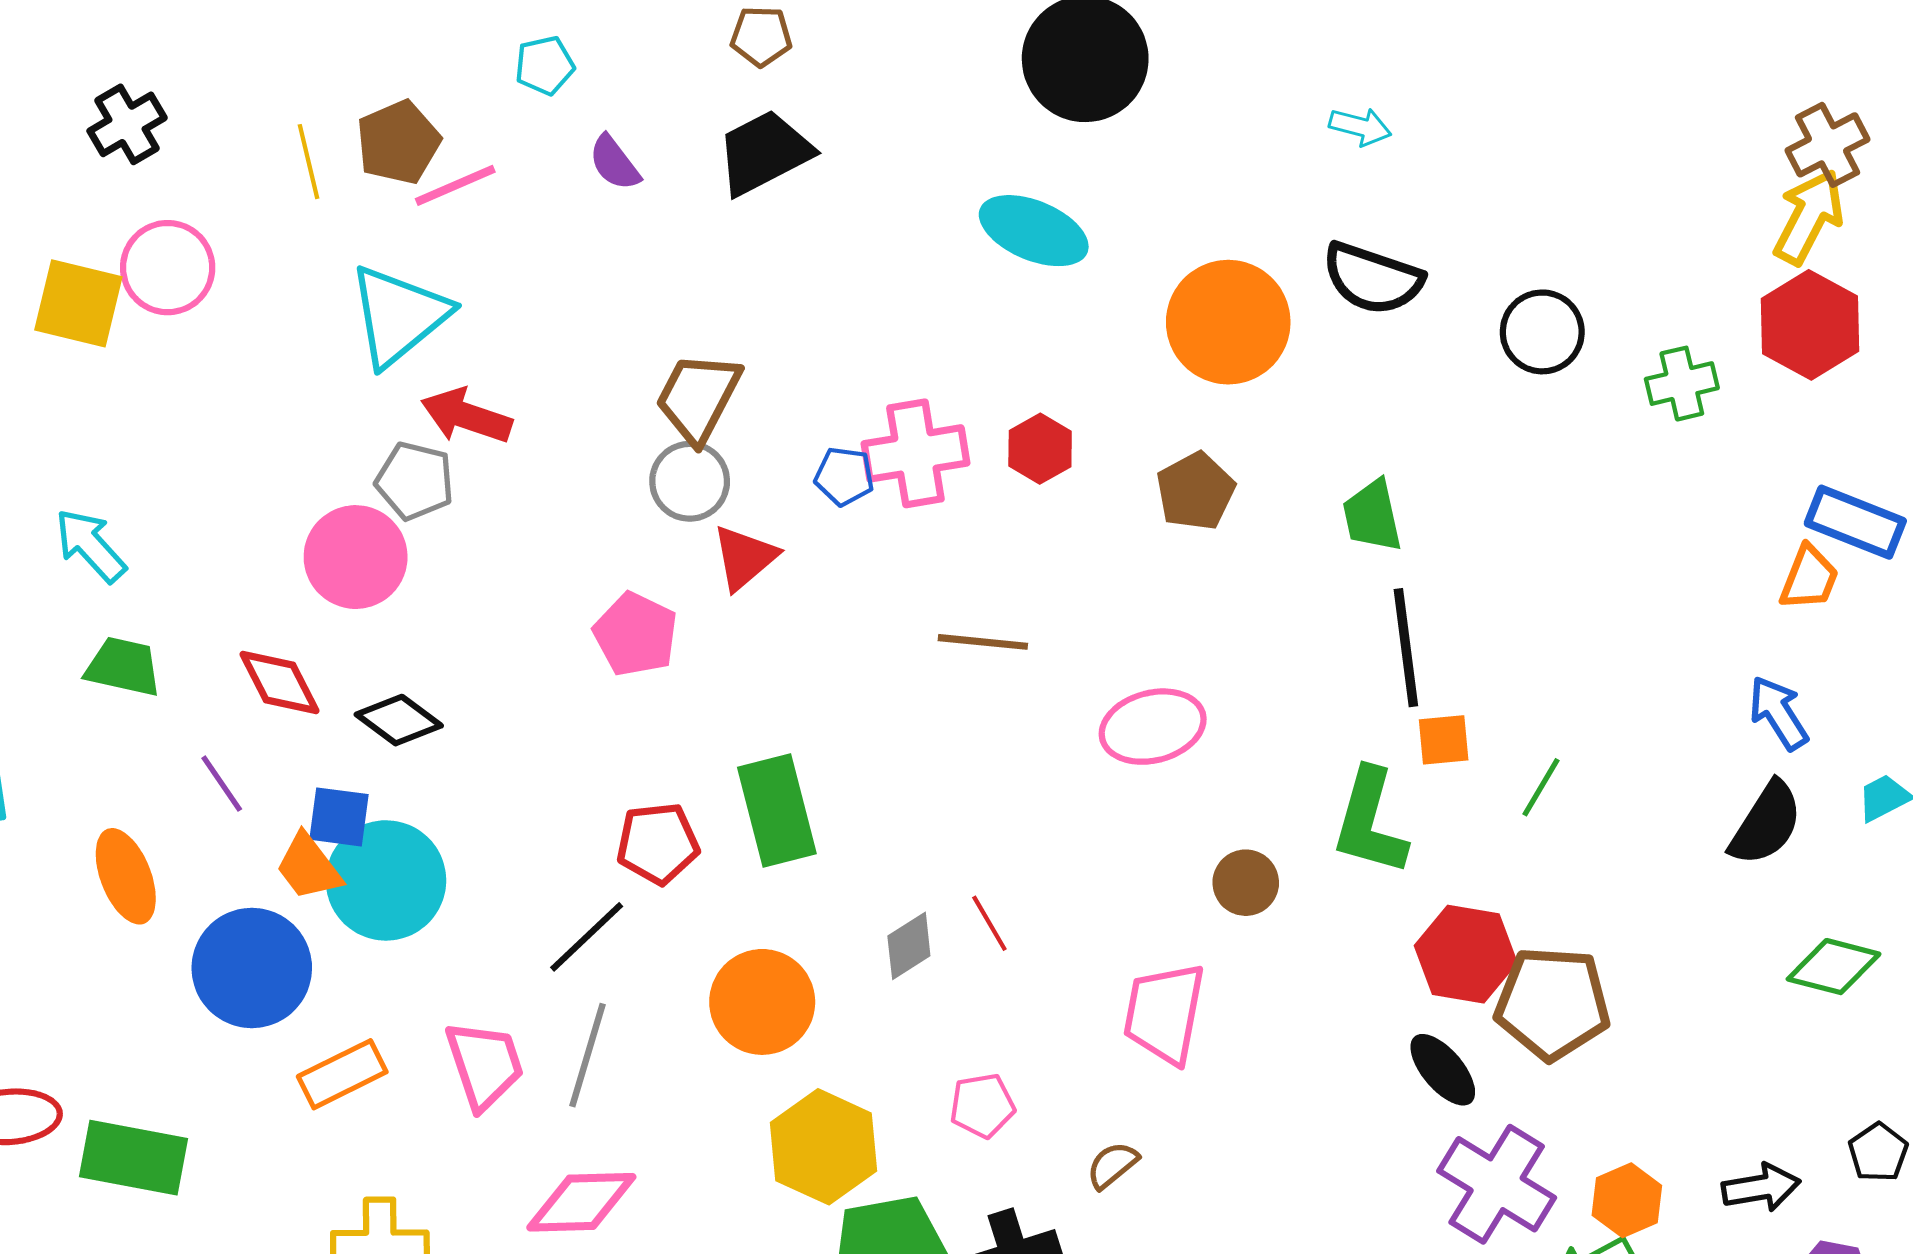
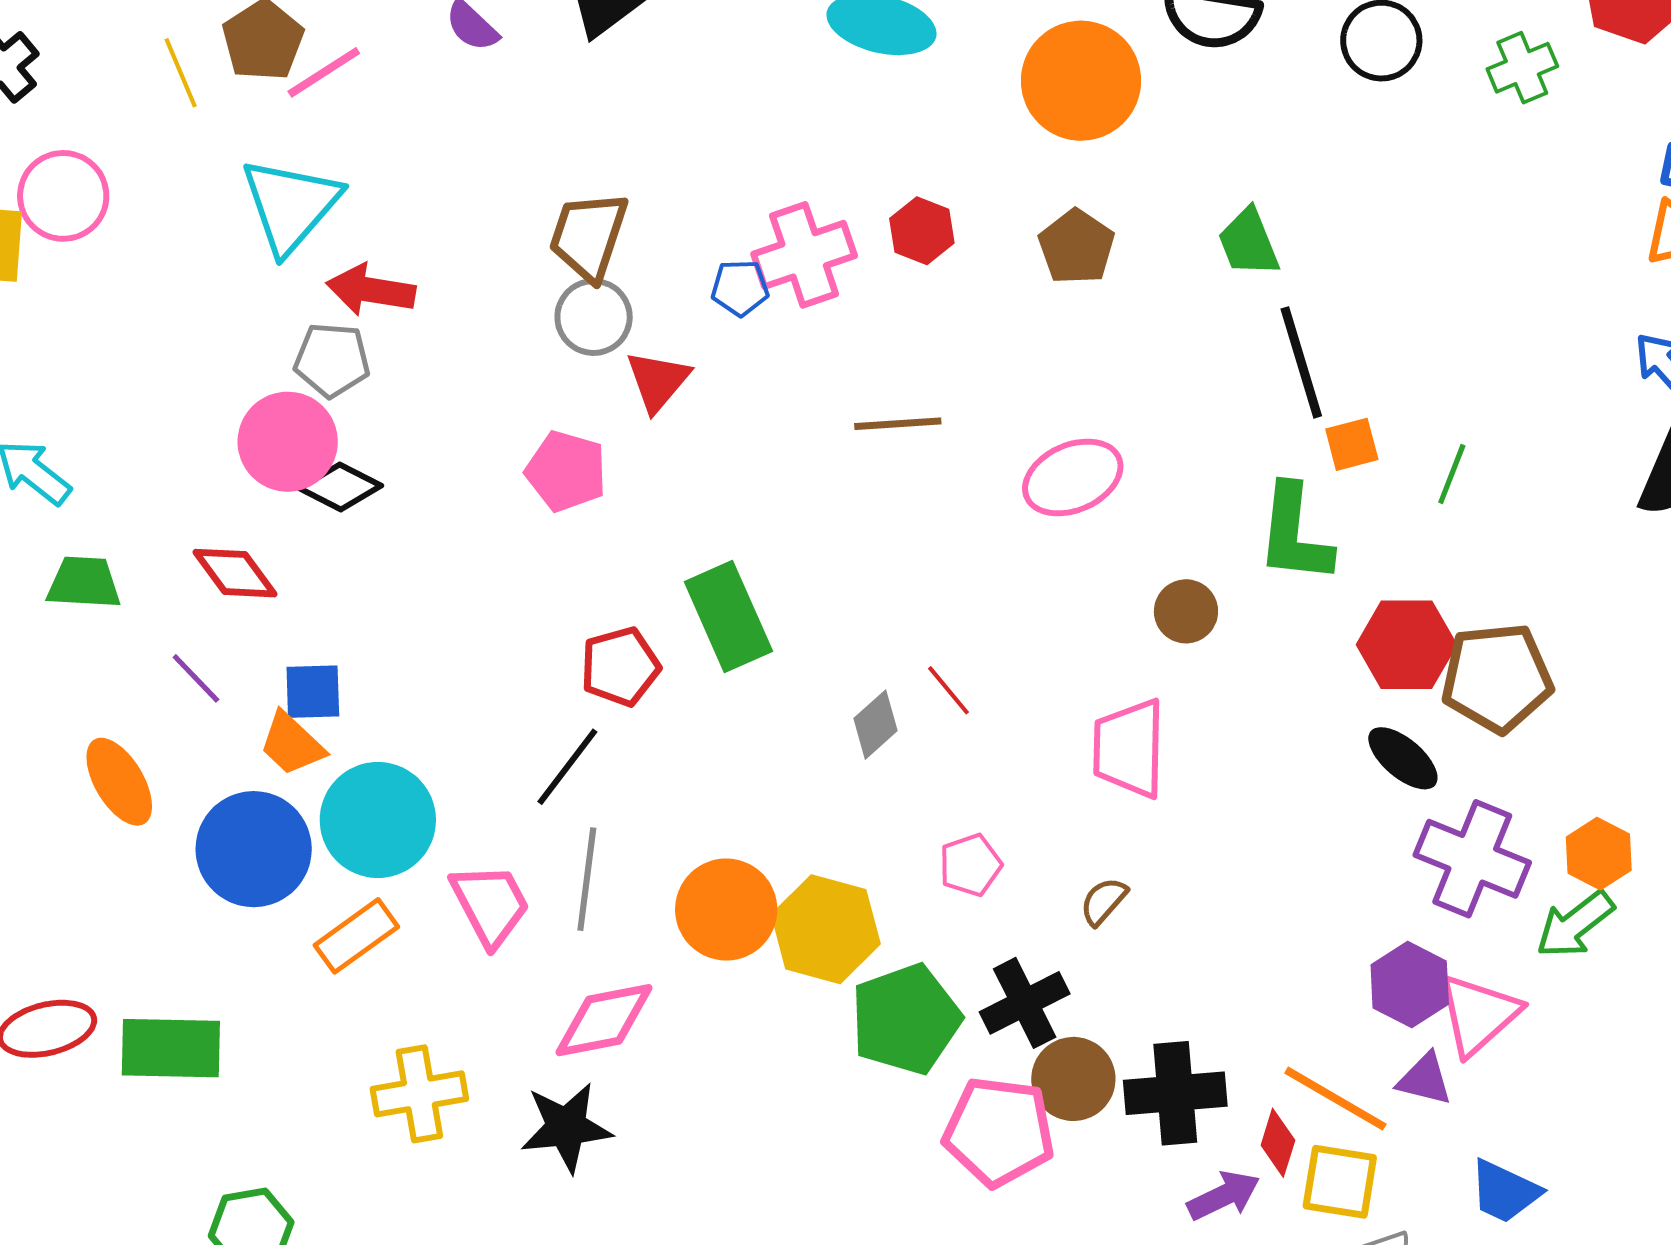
black diamond: (399, 720) -> (340, 487), moved
cyan circle: (386, 880) -> (378, 820), moved
orange circle: (762, 1002) -> (726, 910), moved

